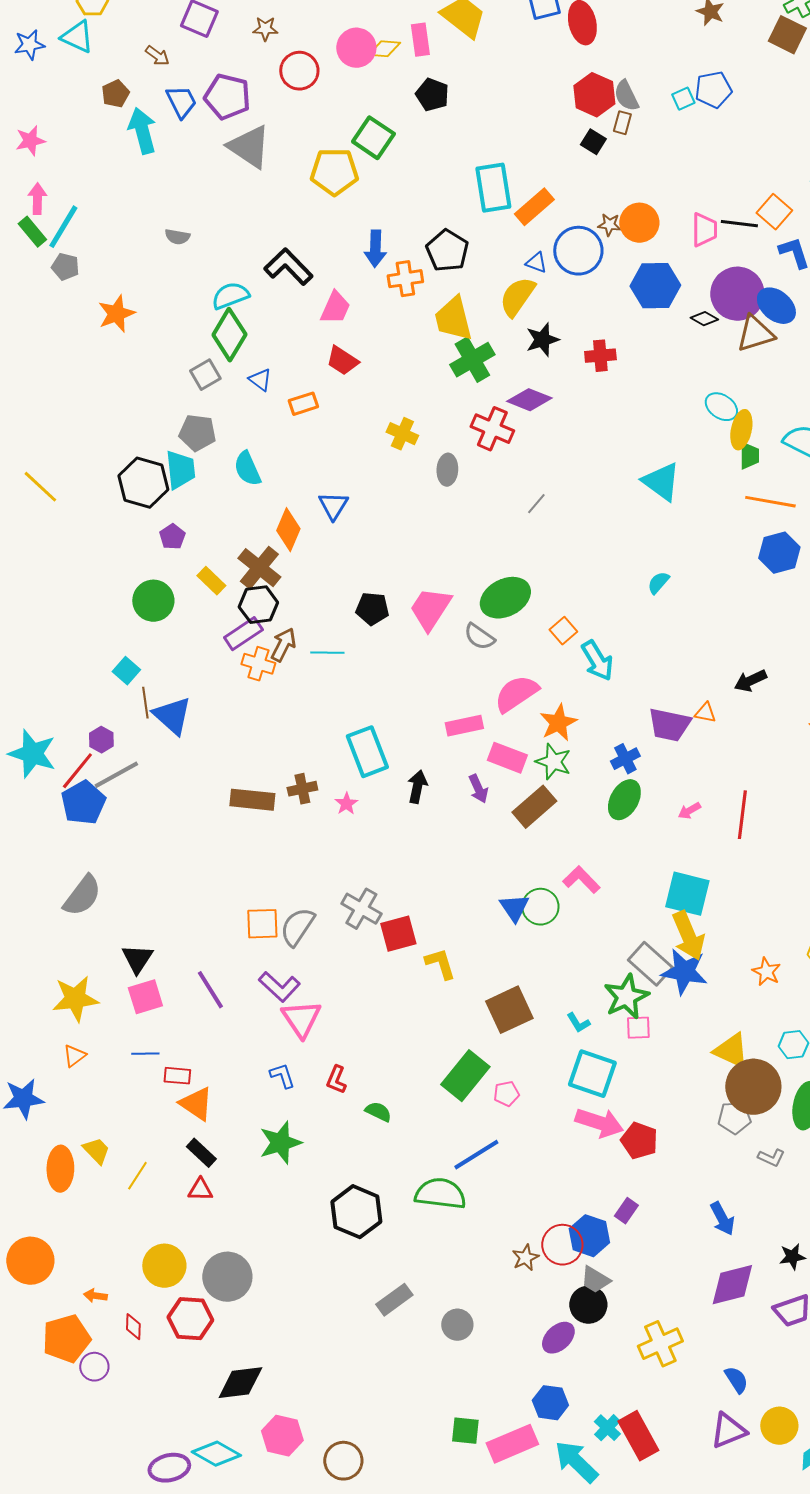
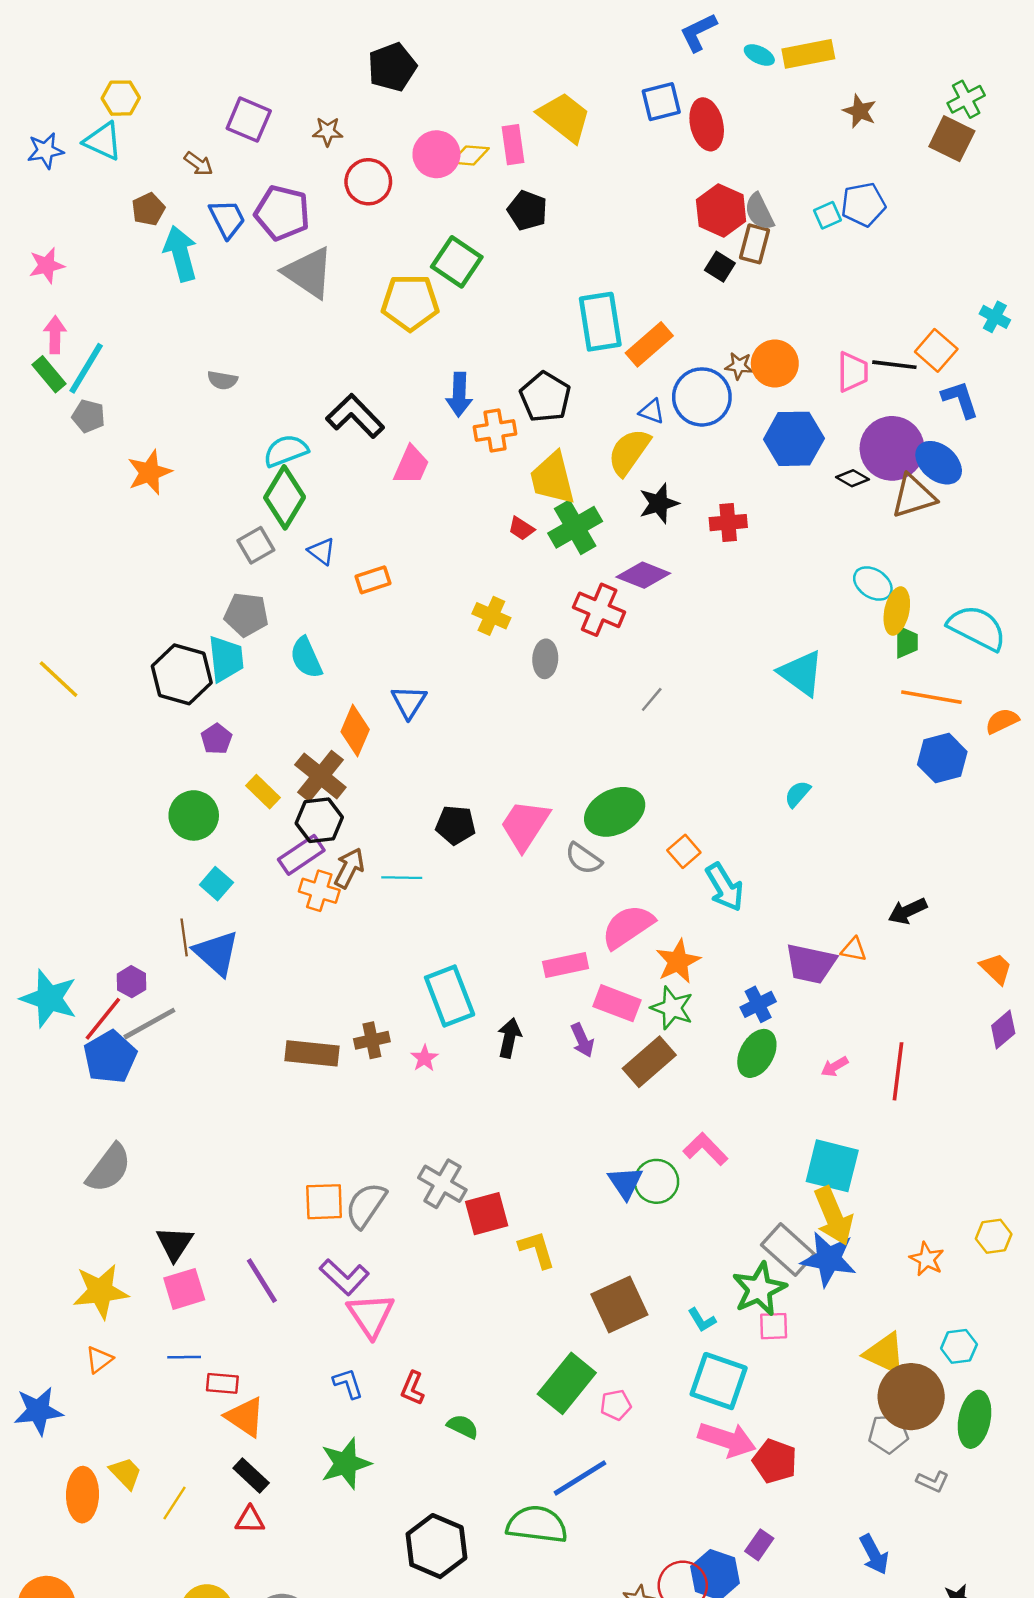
brown rectangle: (622, 123) -> (754, 244), size x1.4
red trapezoid: (342, 361) -> (521, 528), moved, size x0.7
cyan square: (126, 671) -> (216, 884), moved

